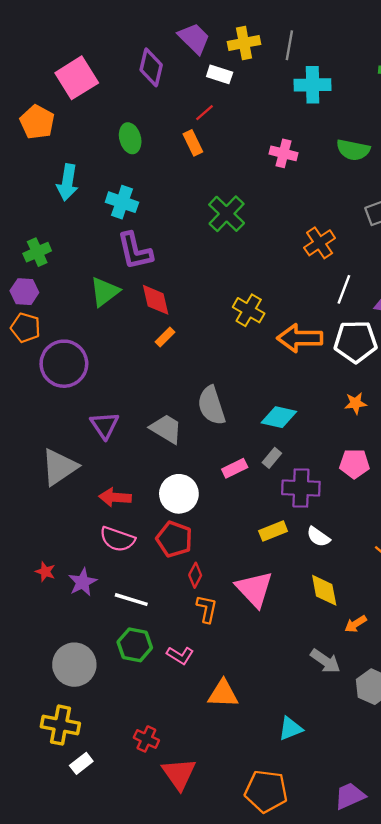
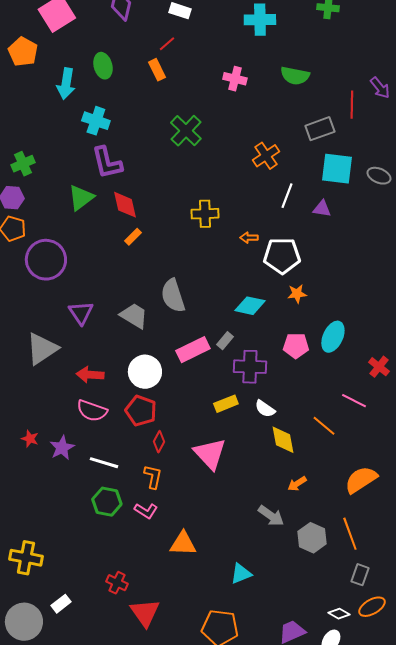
cyan arrow: (67, 182) -> (66, 84), moved
yellow cross: (249, 310) -> (205, 214), turned -32
orange arrow: (300, 338) -> (249, 238), size x0.5
white pentagon: (356, 342) -> (282, 256), moved
cyan diamond: (279, 417) -> (250, 306), moved
pink rectangle: (235, 468) -> (193, 350), size x1.5
yellow diamond: (324, 590) -> (283, 440), moved
orange L-shape: (207, 609) -> (153, 477), moved
gray circle: (74, 665) -> (24, 622), moved
yellow cross: (60, 725) -> (26, 558), moved

